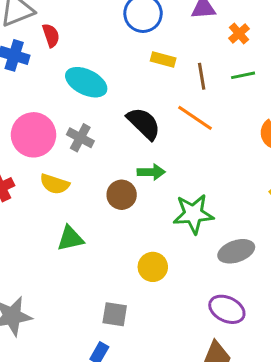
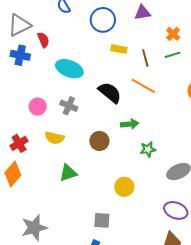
orange cross: (239, 33) -> (173, 34), moved
pink circle: (33, 135) -> (38, 107), size x0.6
green arrow: (151, 172) -> (130, 124), moved
green star: (193, 214) -> (148, 149), size x0.6

